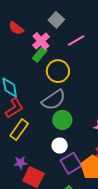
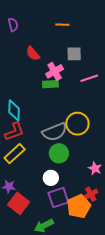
gray square: (56, 20) -> (74, 54), turned 35
green rectangle: (40, 54) -> (50, 84), turned 35
yellow circle: (58, 71) -> (77, 124), moved

